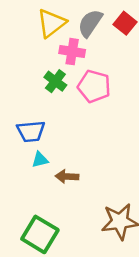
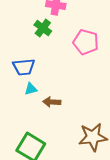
pink pentagon: (94, 86) -> (86, 42), moved

